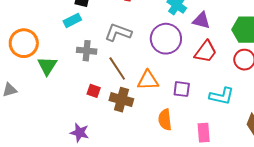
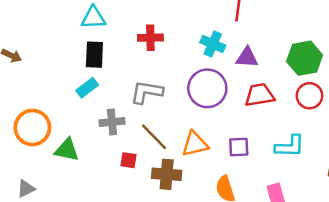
red trapezoid: (206, 52) -> (260, 95), turned -125
green triangle: (47, 66) -> (67, 150), turned -40
red square: (94, 91) -> (129, 160), moved

